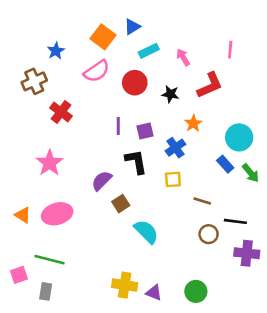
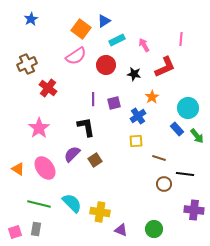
blue star: (56, 51) -> (31, 19), moved
black L-shape: (136, 162) -> (86, 127), moved
purple semicircle: (102, 181) -> (72, 154), moved
pink ellipse: (57, 214) -> (45, 168), turned 70
cyan semicircle: (146, 232) -> (72, 203), moved
purple cross: (247, 253) -> (194, 210), moved
pink square: (19, 275) -> (15, 232), moved
yellow cross: (125, 285) -> (100, 212), moved

